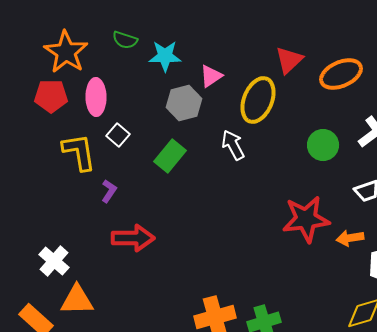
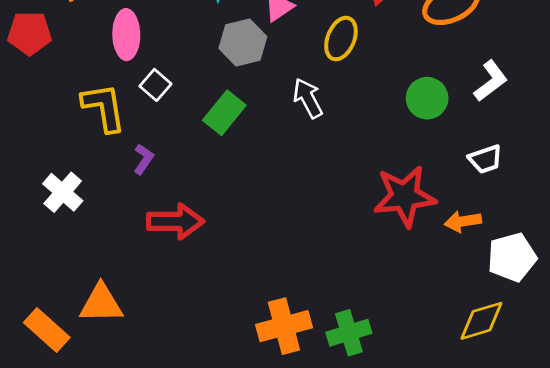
red pentagon: (51, 96) -> (30, 33), moved
yellow ellipse: (258, 100) -> (341, 39), size x0.7
white cross: (54, 261) -> (63, 192), moved

